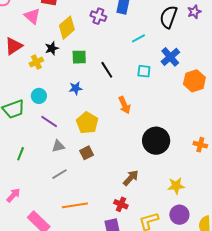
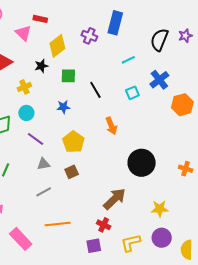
yellow cross: (36, 62) -> (24, 87), moved
cyan square: (144, 71) -> (132, 93), turned -32
brown arrow: (131, 178) -> (115, 199), size x1.4

